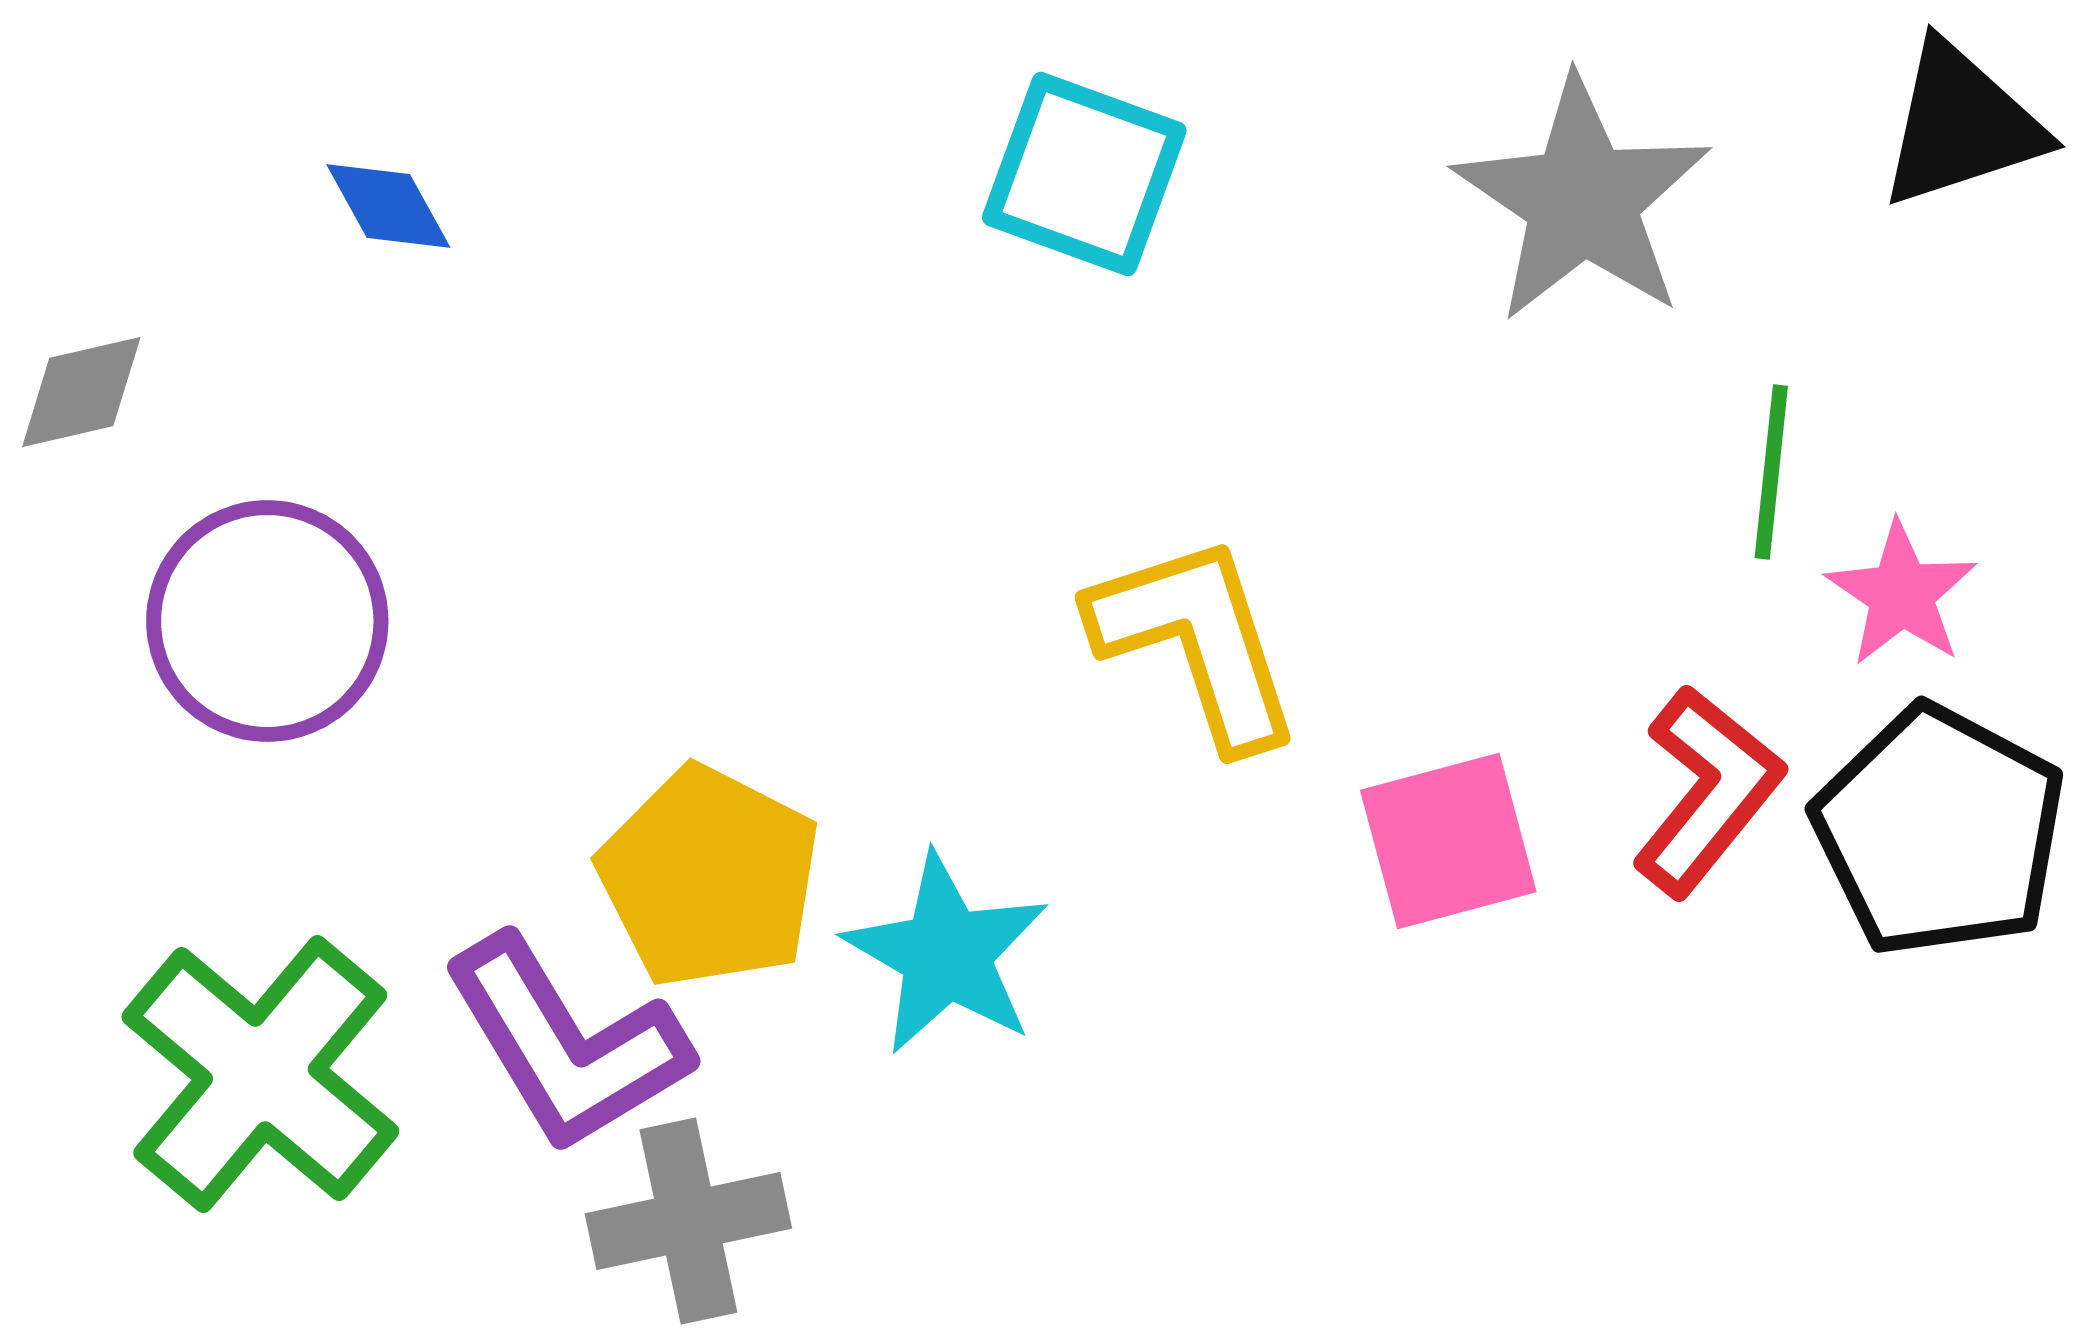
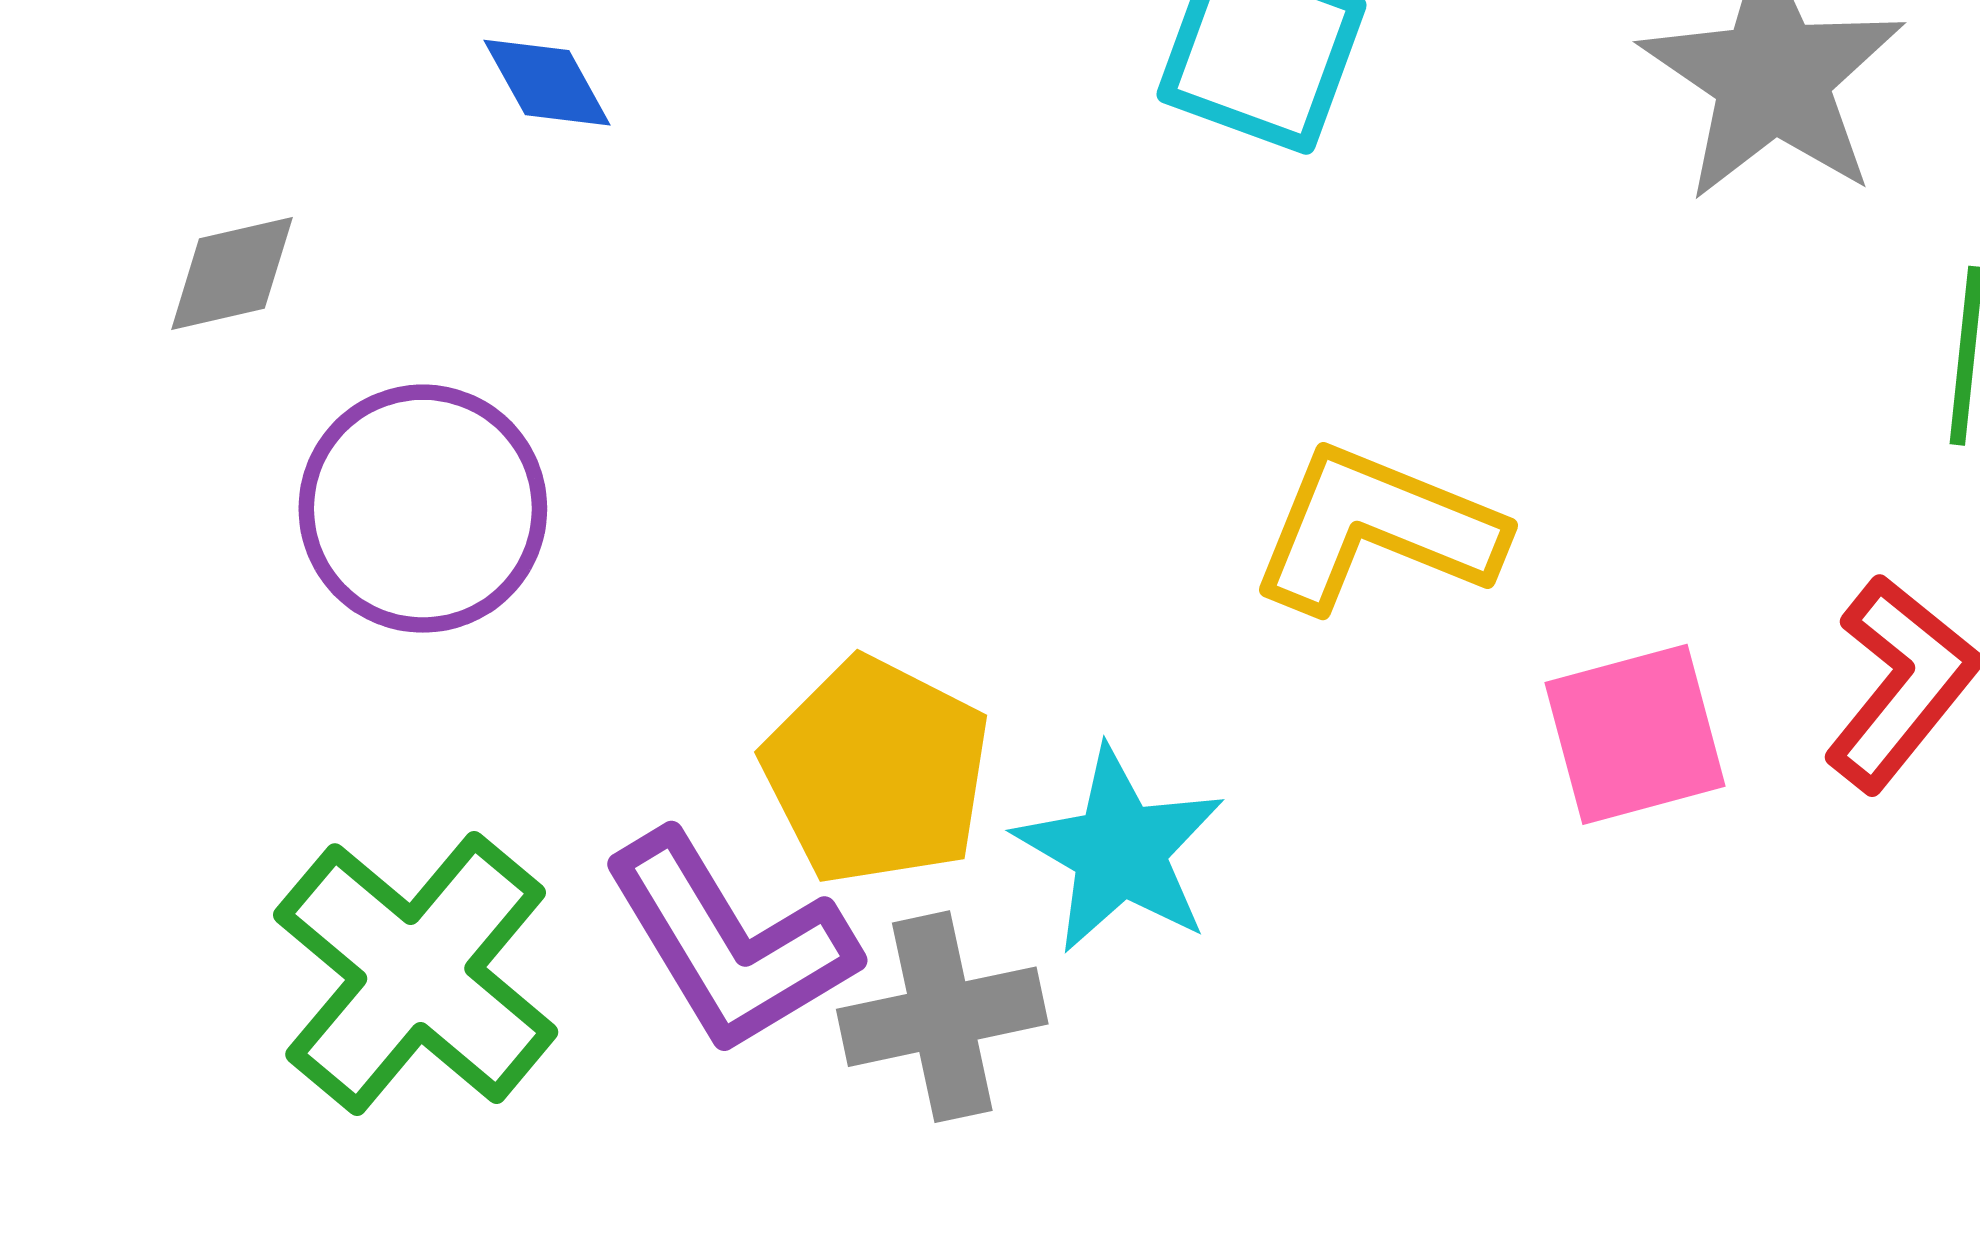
yellow L-shape: (1196, 641) -> (1376, 529), turned -50
gray cross: (688, 1221) -> (942, 1017), moved

